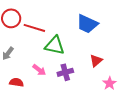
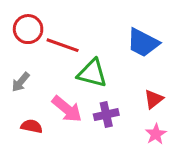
pink arrow: (39, 70) -> (67, 109), size x1.5
pink star: (110, 83) -> (156, 134), moved

